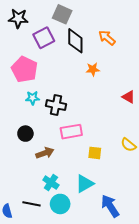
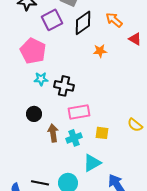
black diamond: (75, 41) -> (83, 23), turned 55
red triangle: (128, 97) -> (135, 39), moved
brown arrow: (45, 153) -> (53, 133), turned -78
cyan cross: (51, 183) -> (74, 138), moved, turned 35

